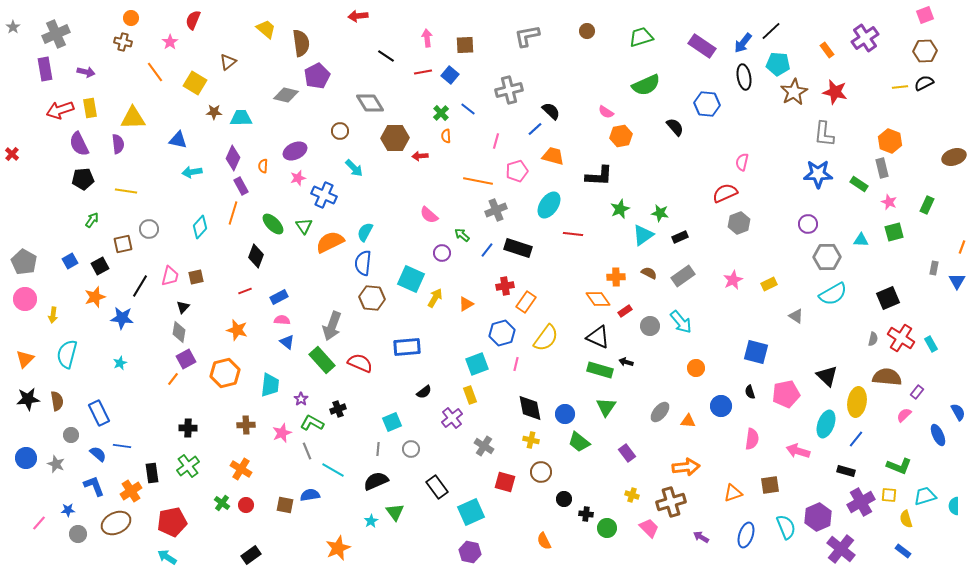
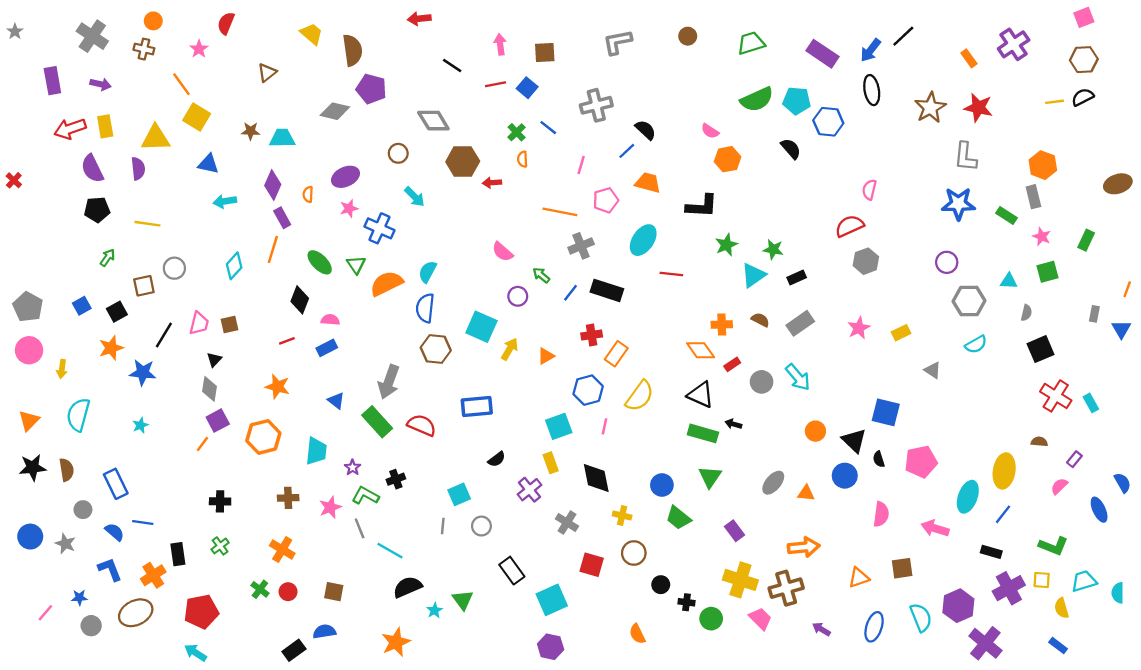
gray cross: (56, 34) -> (92, 36), moved, turned -32
cyan pentagon: (778, 64) -> (797, 101), moved
purple pentagon: (317, 76) -> (371, 89), turned -30
yellow square: (195, 83) -> (197, 117), moved
cyan semicircle: (833, 294) -> (976, 344), size x0.7
pink semicircle: (282, 320) -> (330, 320), moved
gray semicircle: (873, 339) -> (1026, 313), moved
black triangle: (827, 376) -> (854, 440), moved
brown semicircle: (887, 377) -> (1039, 442), size x0.5
black diamond: (530, 408) -> (596, 478), moved
green cross: (188, 466) -> (220, 546), size x0.7
black semicircle: (376, 481) -> (408, 587), moved
blue semicircle: (310, 495) -> (324, 632), moved
yellow cross: (632, 495) -> (740, 580), size x2.0

